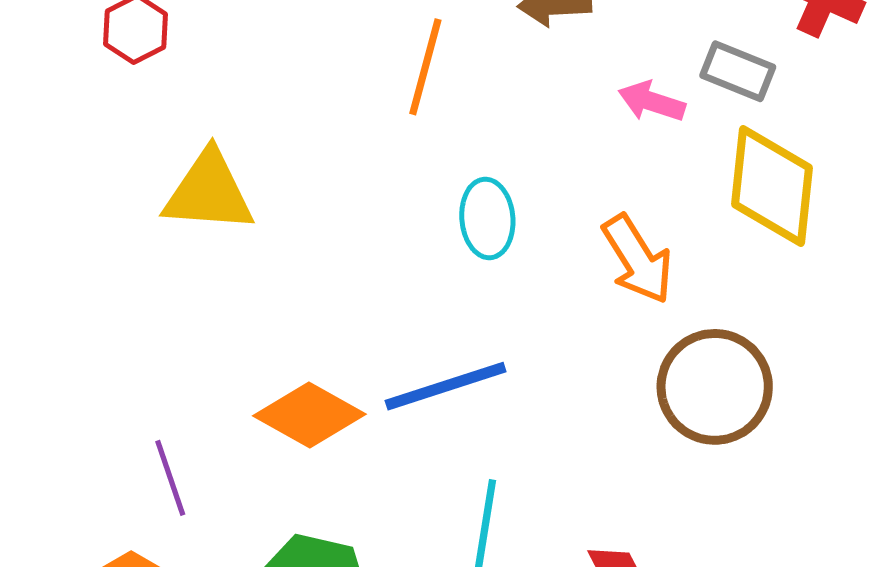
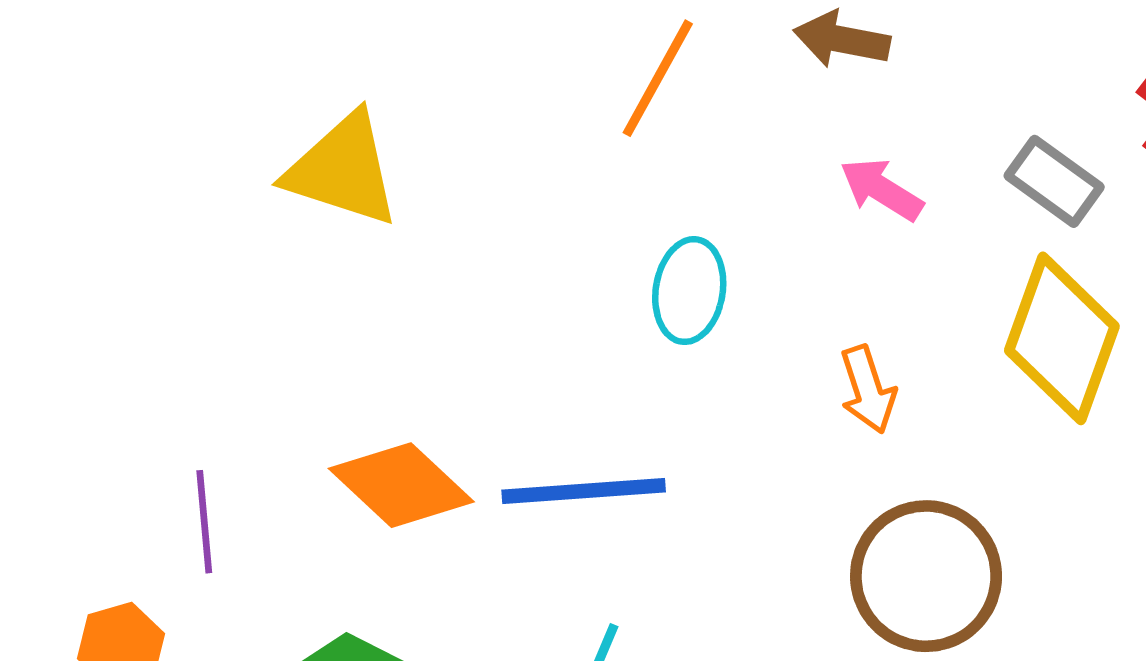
pink arrow: (652, 101) -> (881, 189), moved
orange arrow: (638, 259) -> (868, 389), size x0.7

